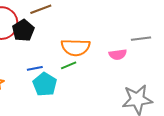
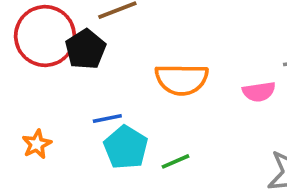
green line: (69, 65) -> (176, 161), moved

